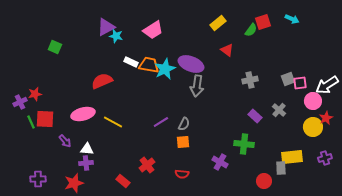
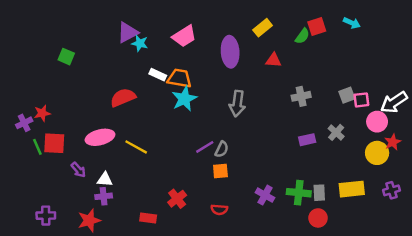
red triangle: (227, 50) -> (273, 60), turned -32
purple ellipse: (191, 64) -> (230, 52), moved, turned 65
cyan star: (165, 69) -> (184, 99), moved
purple rectangle: (255, 116) -> (307, 140), turned -56
purple line: (161, 122) -> (205, 147), moved
green cross: (244, 144) -> (299, 193), moved
gray rectangle: (281, 168) -> (319, 193), moved
red rectangle: (123, 181) -> (148, 218), turned -32

